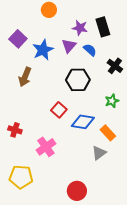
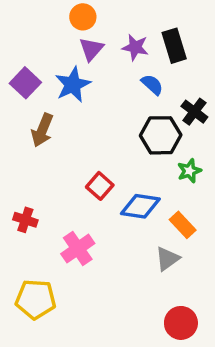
purple square: (18, 39) -> (25, 83), moved
purple triangle: (69, 46) -> (91, 49), moved
black hexagon: (78, 80) -> (161, 135), moved
red circle: (77, 191) -> (181, 323), moved

